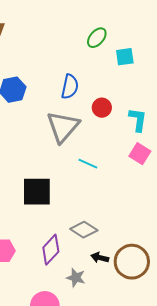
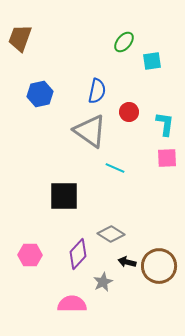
gray triangle: (63, 127) -> (90, 131), turned -36
pink square: (140, 154) -> (167, 158), turned -35
gray star: (76, 278) -> (103, 282), turned 30

